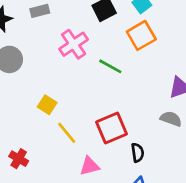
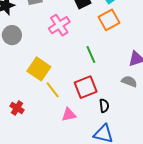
green line: (110, 66) -> (91, 55), moved, turned 36
yellow square: (47, 105) -> (39, 69), size x1.6

